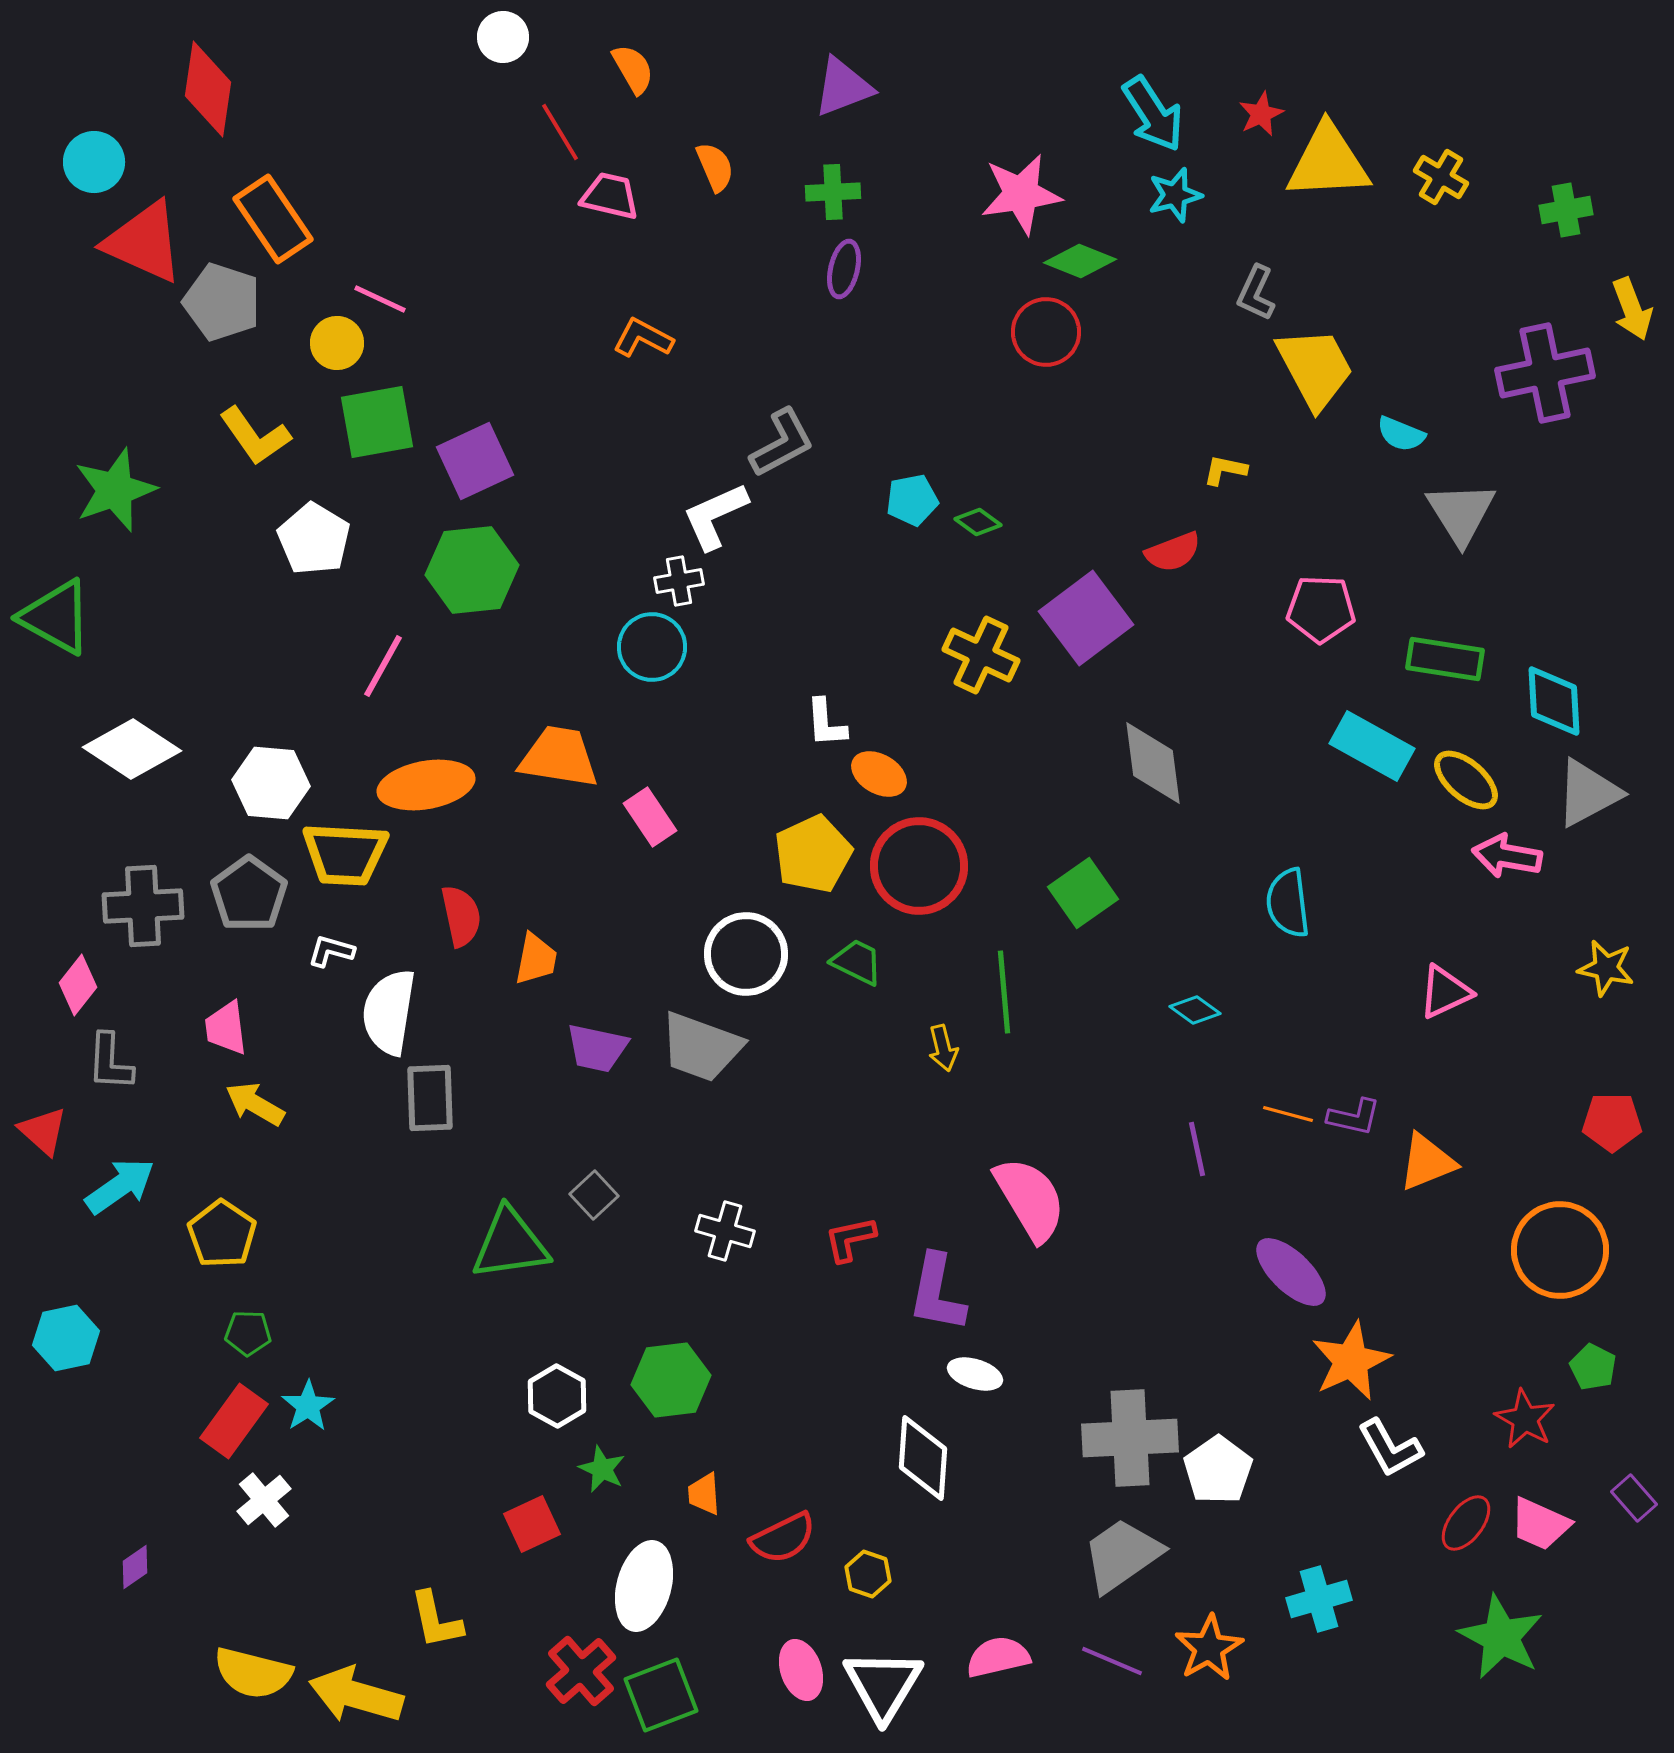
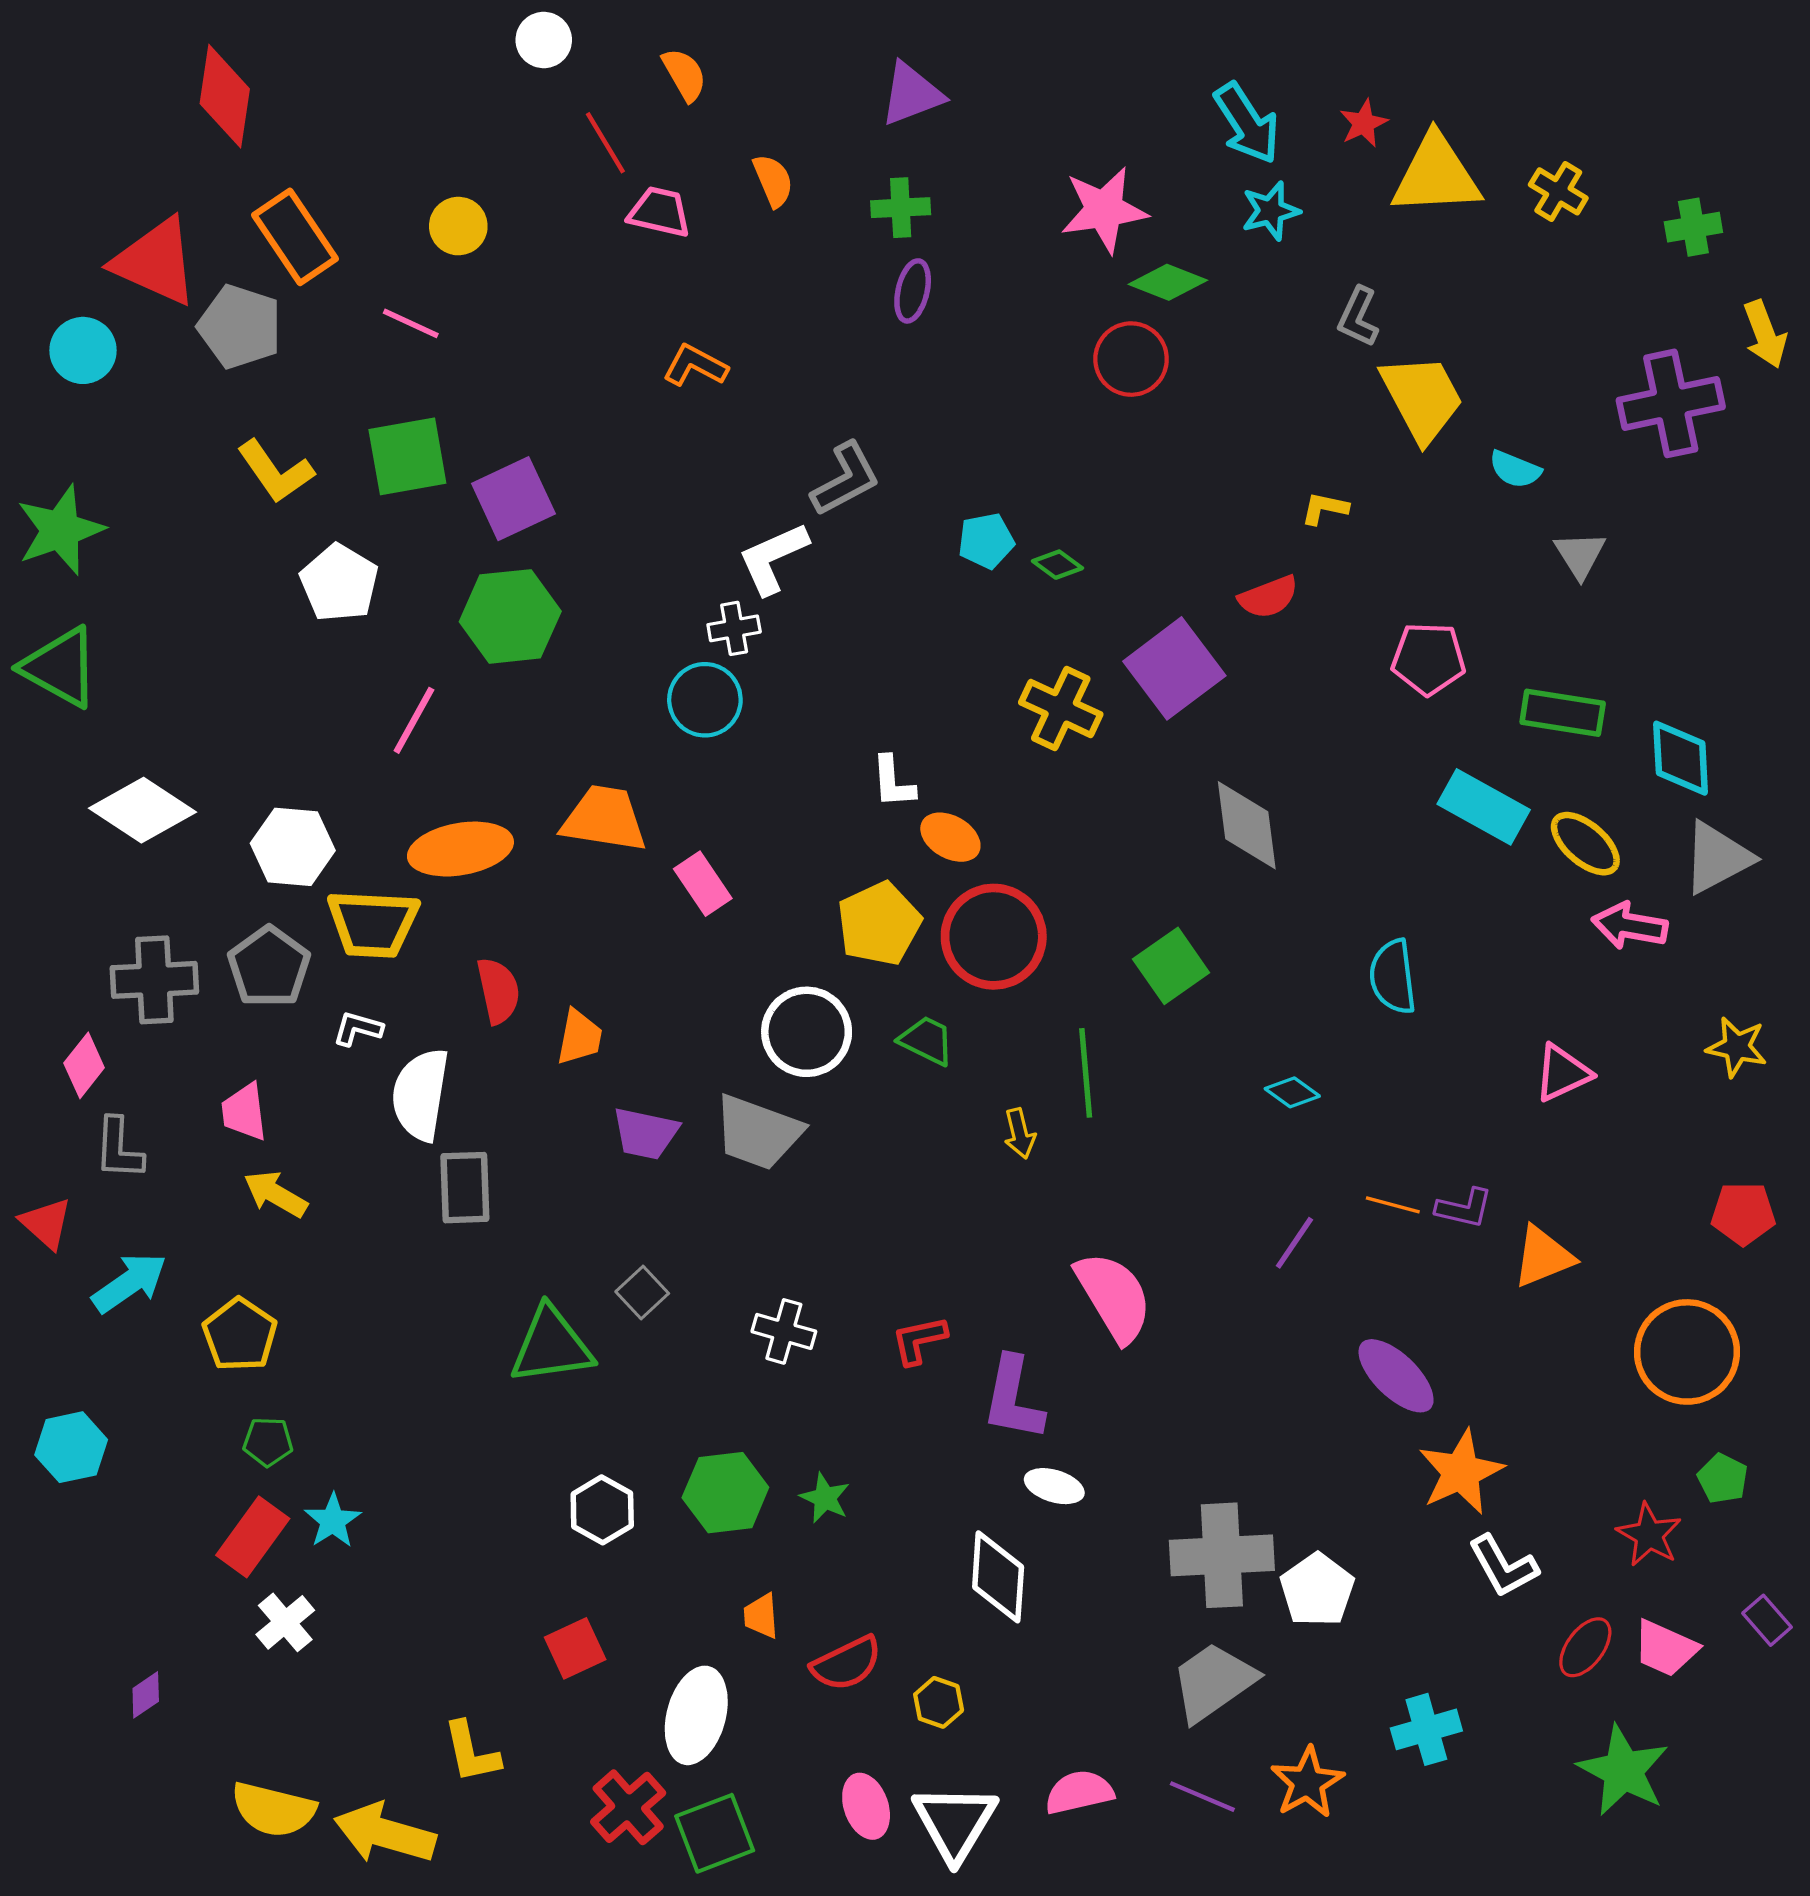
cyan circle: (94, 162) -> (83, 350), moved
yellow circle: (337, 343) -> (458, 226), moved
green star: (115, 490) -> (60, 530), moved
gray triangle: (1461, 513) -> (1580, 555), size x0.7
purple line: (1197, 1149) -> (1294, 1243), turned 46
green star: (602, 1469) -> (825, 1498), moved

